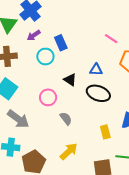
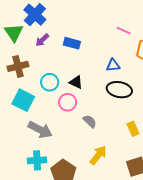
blue rectangle: (61, 43) -> (72, 43), turned -42
cyan circle: (45, 56) -> (50, 82), moved
black triangle: (70, 80) -> (76, 82), moved

